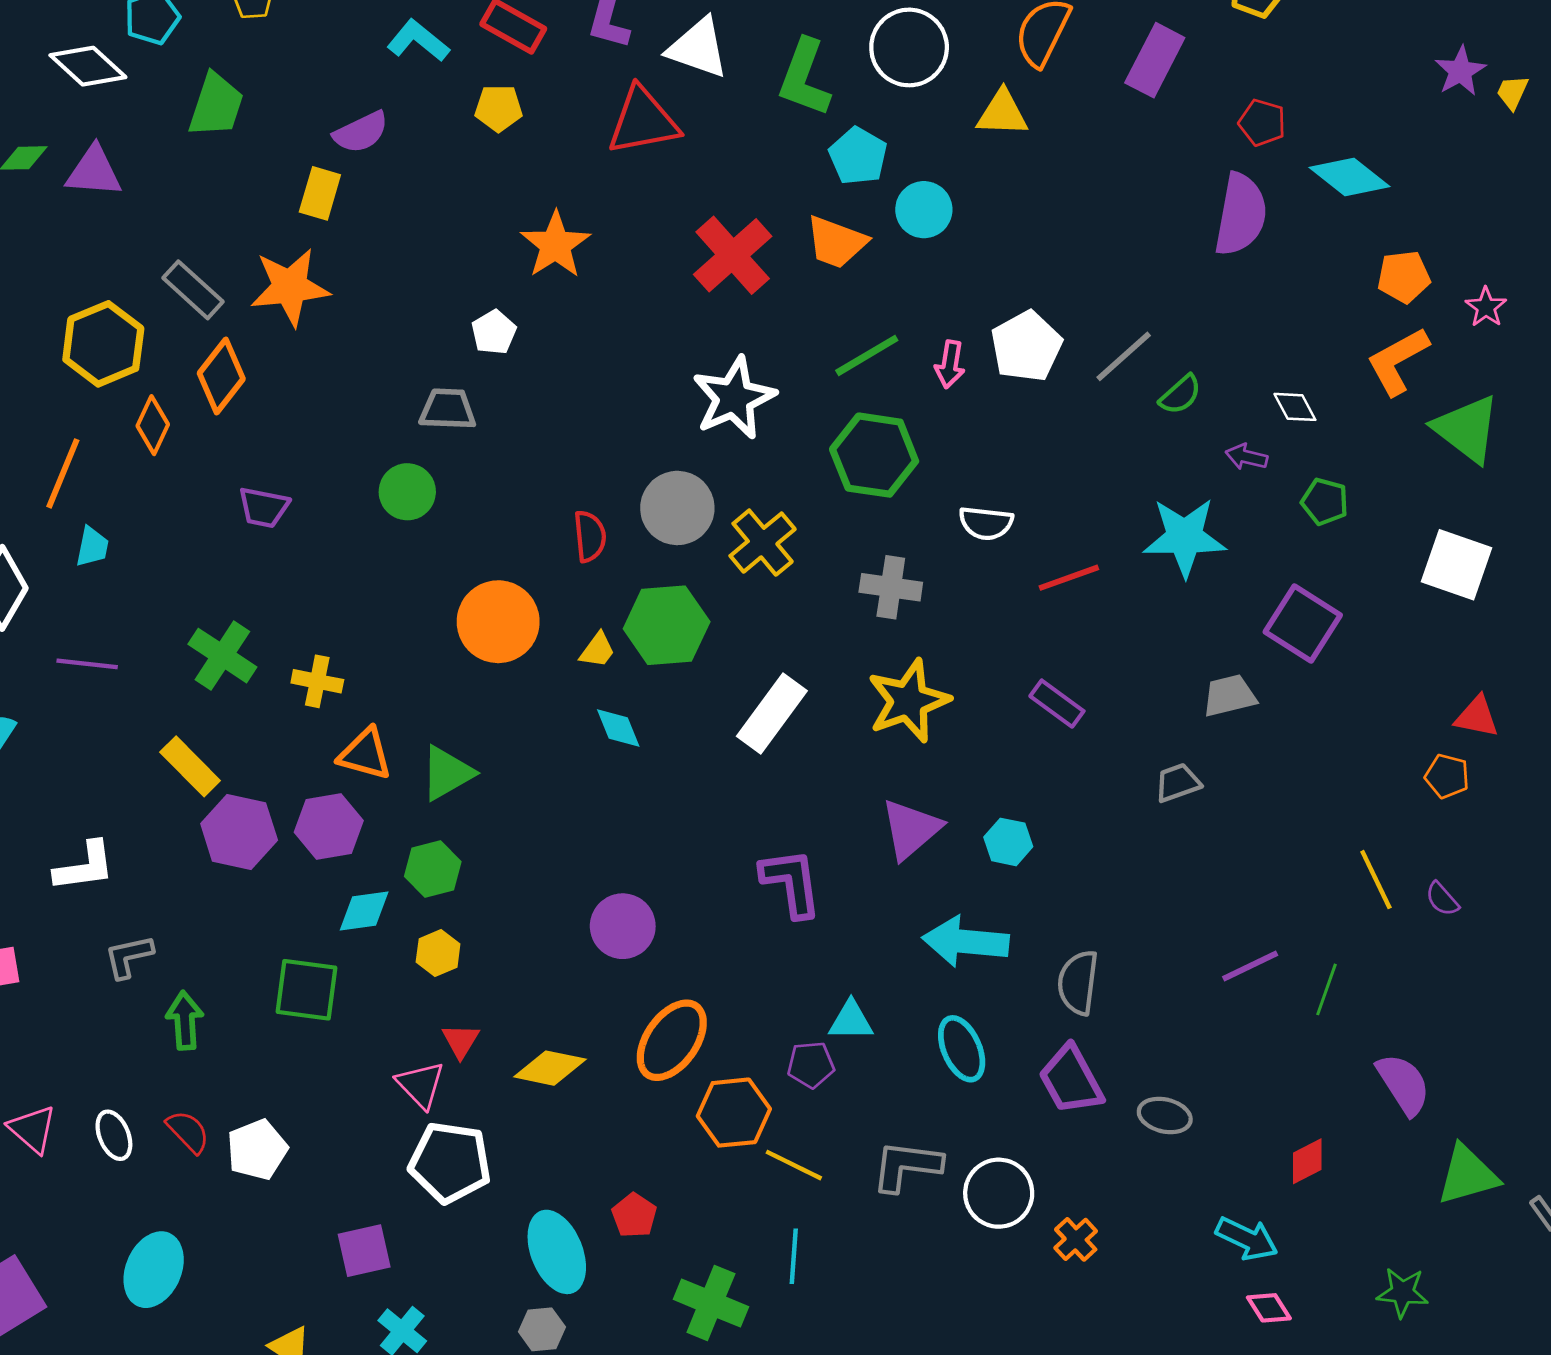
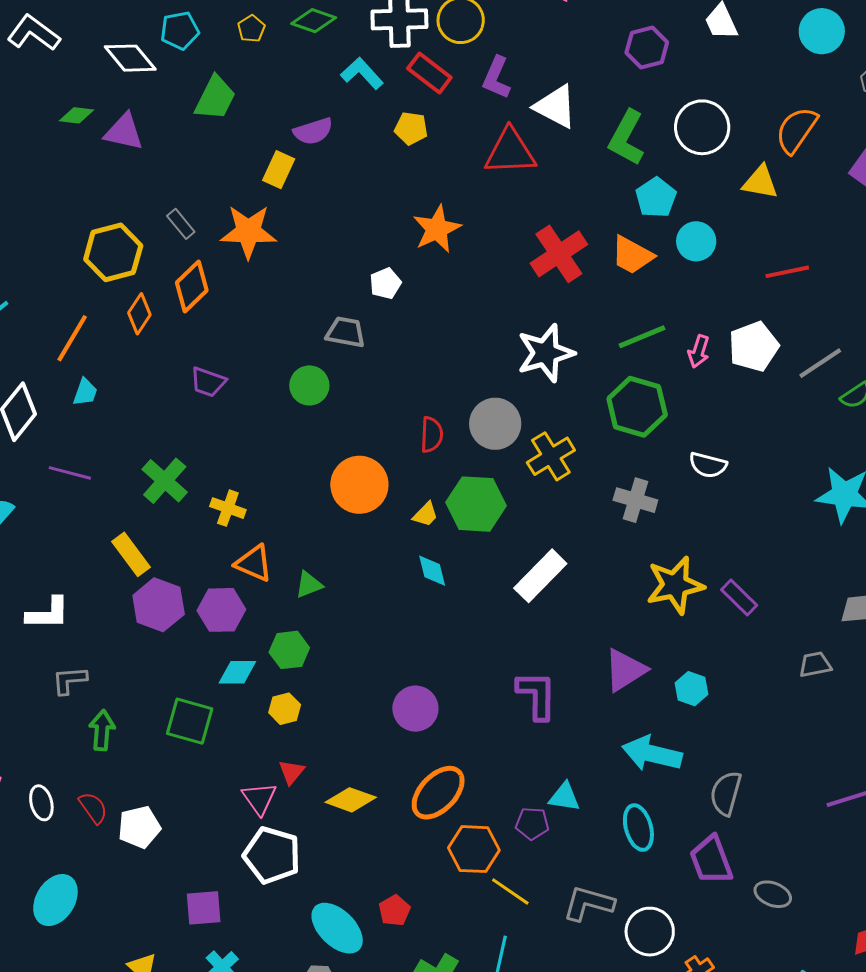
gray rectangle: (193, 290) -> (181, 224), size x0.7
red line: (1069, 578) -> (787, 272), moved
yellow star: (908, 701) -> (675, 585), moved
green triangle: (447, 773) -> (309, 585), size x0.7
cyan ellipse: (557, 1252) -> (337, 928), turned -32

